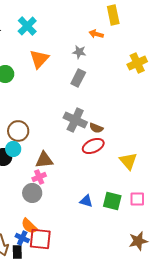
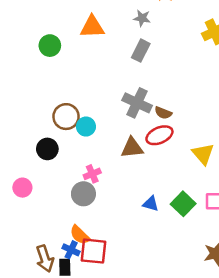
orange triangle: (39, 59) -> (92, 27), turned 45
cyan circle: (13, 149) -> (86, 127), moved
brown triangle: (44, 160) -> (132, 148), moved
green square: (112, 201) -> (183, 204), turned 30

